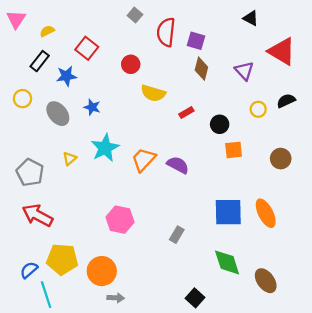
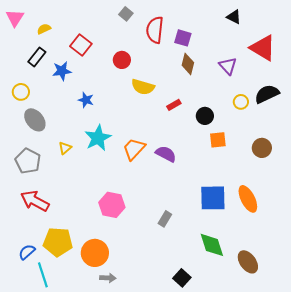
black semicircle: (286, 101) -> (267, 94), size x1.4
gray ellipse: (58, 114) -> (35, 120), moved

